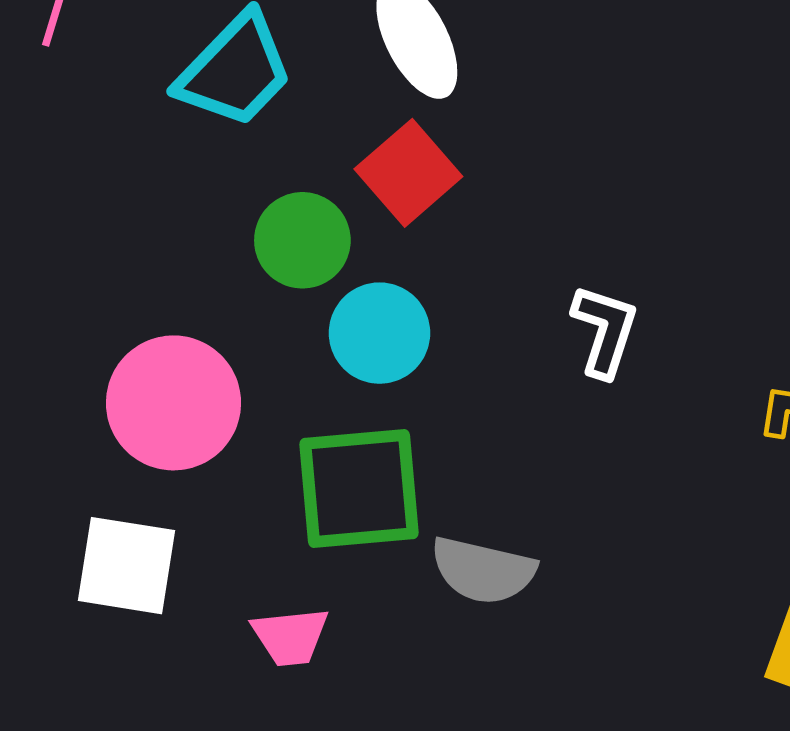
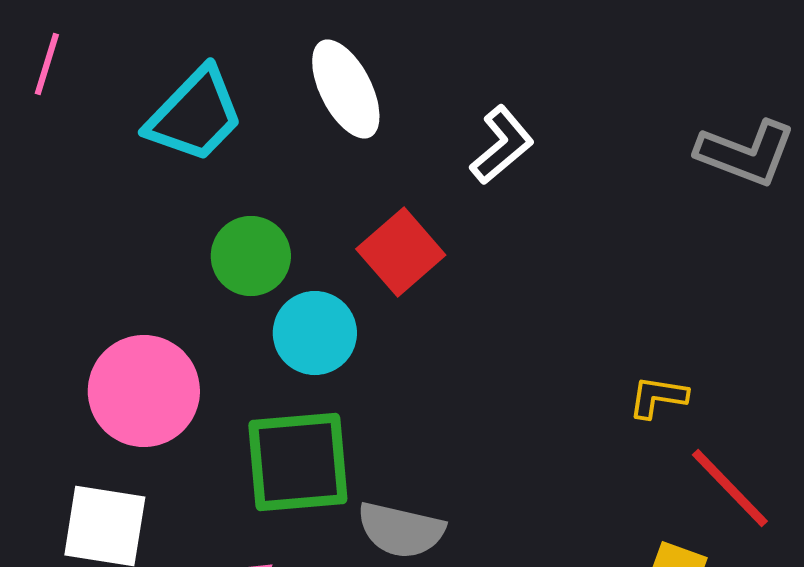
red square: (408, 173) -> (401, 252), moved
white L-shape: (605, 331) -> (502, 145), moved, turned 32

